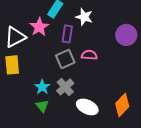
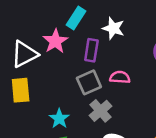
gray cross: (65, 87) -> (101, 111), moved

